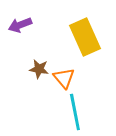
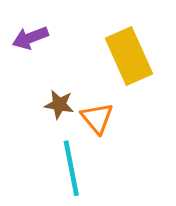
cyan line: (75, 112) -> (71, 168), moved

